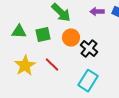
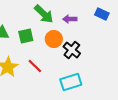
purple arrow: (97, 12) -> (70, 19), moved
cyan rectangle: (88, 81) -> (71, 82), turned 40

